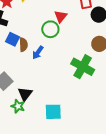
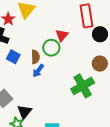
brown semicircle: (23, 45) -> (35, 57), moved
green cross: (83, 67) -> (83, 86), turned 30

